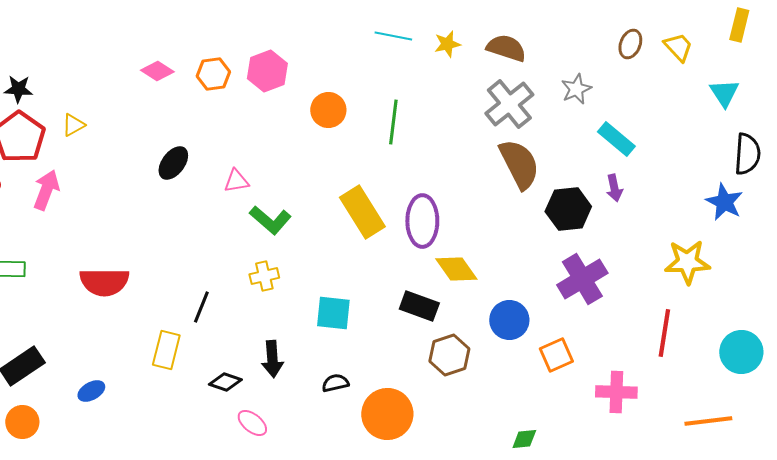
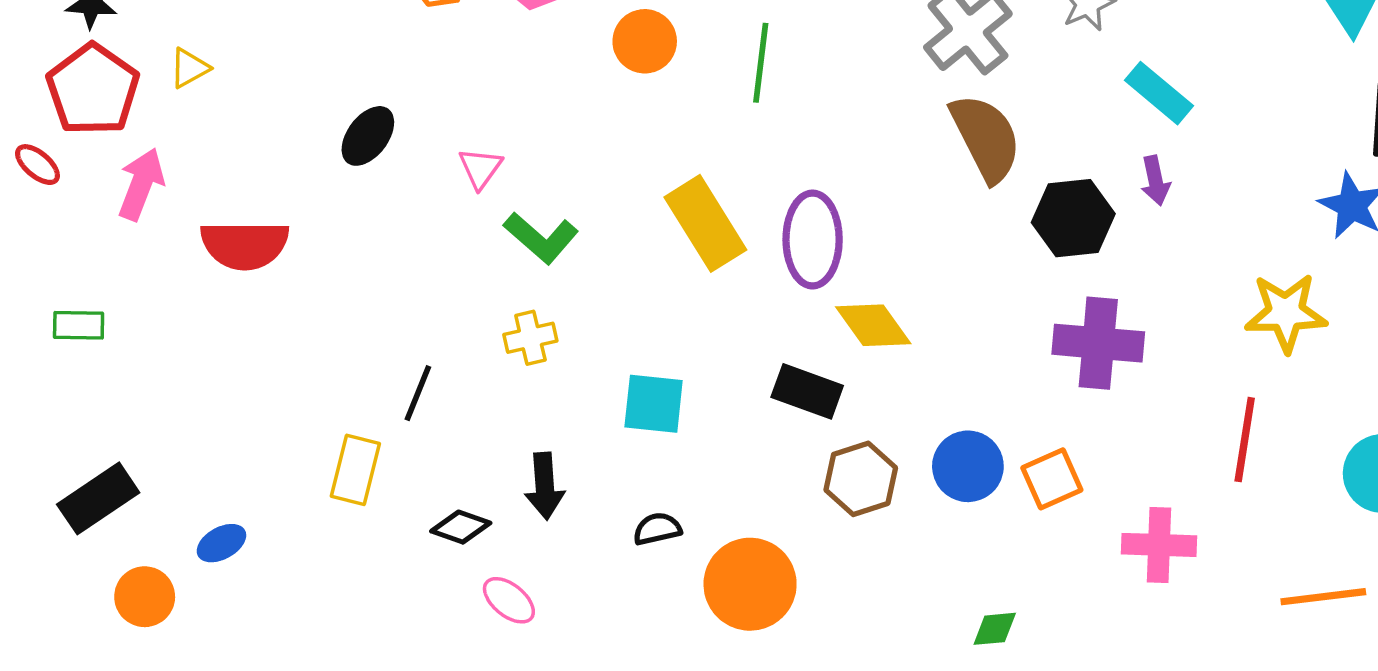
pink triangle: (236, 181) -> (480, 168), turned -44
purple cross: (582, 279) -> (1098, 343), turned 36
red semicircle: (104, 282) -> (245, 245), moved
blue circle: (509, 320) -> (968, 466), moved
orange circle: (22, 422) -> (145, 597), moved

